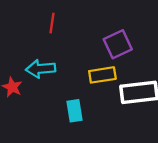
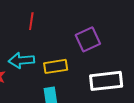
yellow rectangle: (102, 75) -> (56, 66), moved

